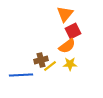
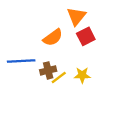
orange semicircle: (67, 46) -> (53, 38), moved
blue line: (21, 75) -> (21, 61), moved

